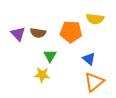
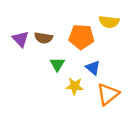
blue triangle: (89, 59) -> (93, 68), moved
yellow star: (42, 75) -> (75, 86), moved

